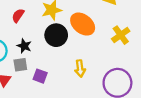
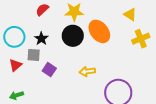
yellow cross: (121, 35) -> (141, 39), moved
yellow arrow: (80, 68) -> (87, 71), turned 77

